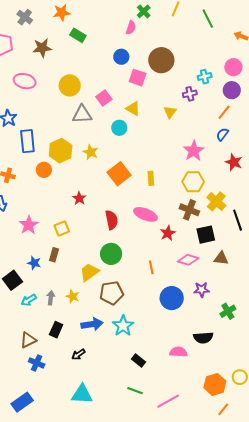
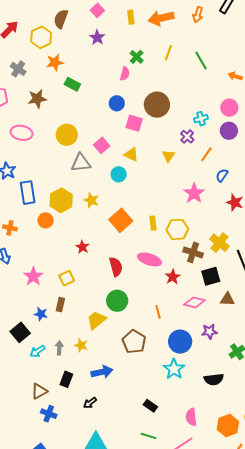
purple cross: (190, 94) -> (187, 137), turned -32
orange line: (224, 112) -> (206, 154), moved
yellow hexagon: (193, 182) -> (177, 229), moved
brown pentagon: (112, 293) -> (134, 342), moved, turned -30
cyan star: (123, 326) -> (174, 369), moved
pink semicircle: (178, 352) -> (191, 417), moved, turned -96

